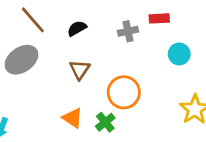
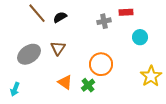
black semicircle: (77, 28) -> (60, 17), moved
gray ellipse: (21, 60) -> (29, 54), moved
brown triangle: (80, 70) -> (58, 48), moved

